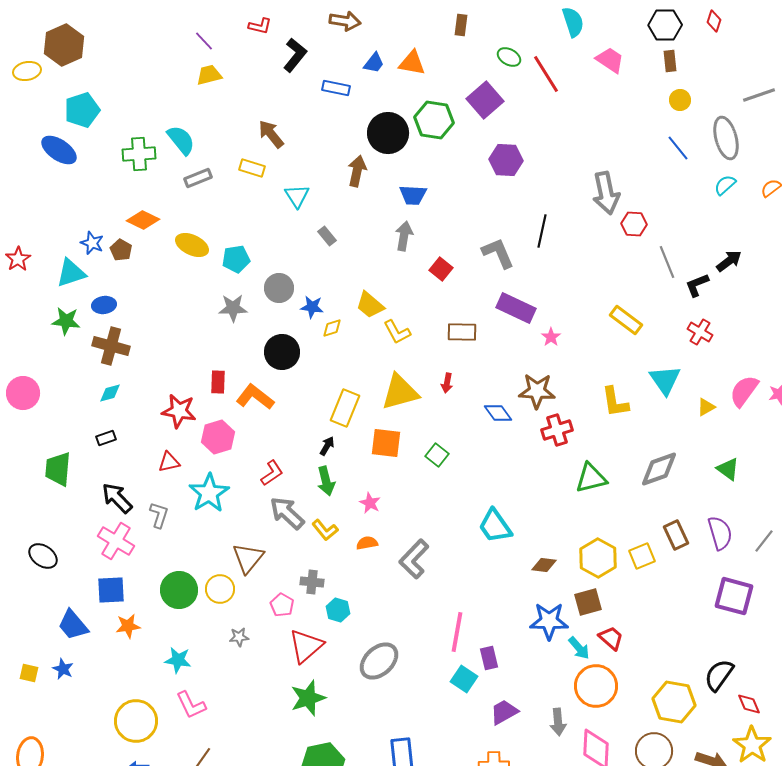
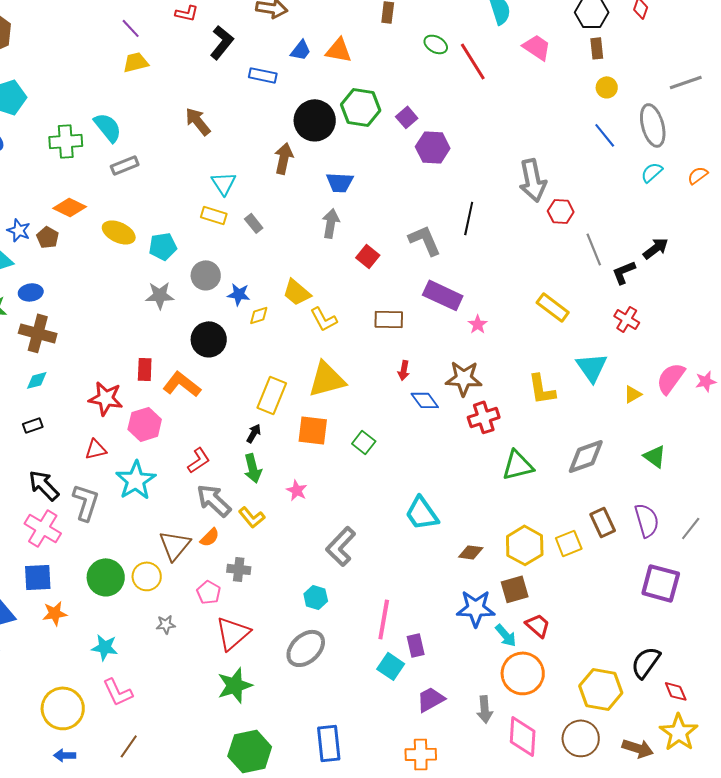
purple square: (485, 100) -> (407, 117), moved, size x0.6
yellow rectangle: (252, 168) -> (214, 215), moved
red arrow: (447, 383) -> (404, 370), moved
gray L-shape: (159, 515) -> (86, 502), size x1.4
orange semicircle: (367, 543) -> (210, 537), moved, turned 145
cyan hexagon: (338, 610) -> (316, 597), moved

